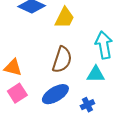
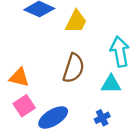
blue ellipse: (55, 94) -> (53, 117), moved

